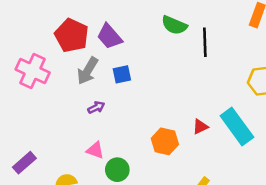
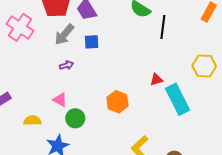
red triangle: (200, 127) -> (156, 80), moved

